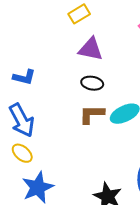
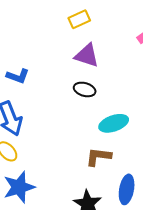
brown L-shape: (92, 114) -> (98, 157), moved

